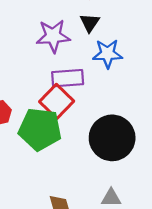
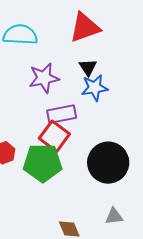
black triangle: (90, 23) -> (88, 67), moved

